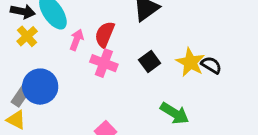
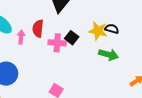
pink cross: (104, 63) -> (57, 43), moved
green arrow: (175, 113) -> (108, 55), moved

